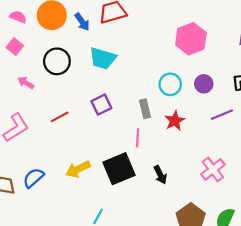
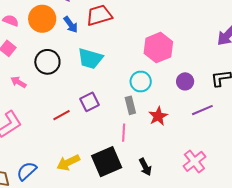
pink hexagon: (191, 39) -> (158, 48), moved
cyan circle: (170, 84) -> (141, 82), moved
red line: (60, 117) -> (61, 115), moved

